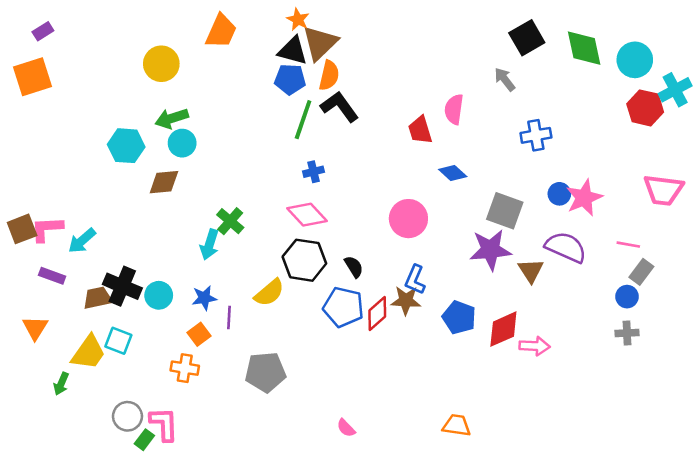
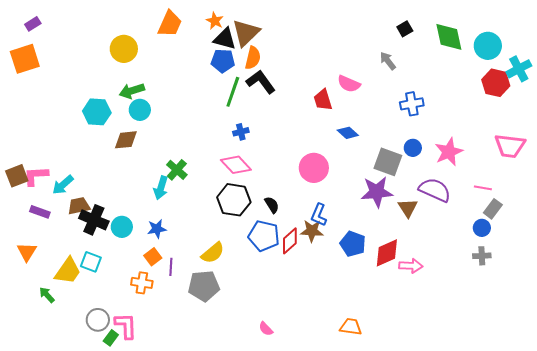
orange star: (298, 20) -> (215, 21), moved
black square: (527, 38) -> (405, 29), size x0.6
pink semicircle: (454, 109) -> (349, 84), turned -75
blue circle: (559, 194) -> (413, 148), moved
yellow semicircle: (269, 293) -> (213, 253), moved
brown trapezoid: (98, 298) -> (79, 206), moved
purple line: (229, 317) -> (171, 267), moved
green arrow: (61, 384) -> (47, 295), turned 114

